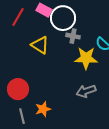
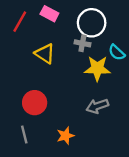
white circle: (63, 18) -> (92, 23), moved
red circle: (18, 89) -> (35, 103), moved
orange star: (43, 109) -> (65, 136), moved

